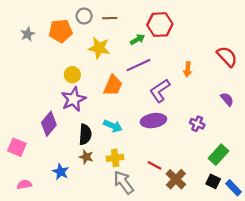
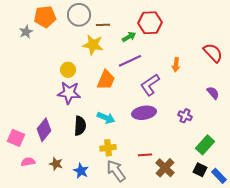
gray circle: (84, 16) -> (79, 15), size x1.5
brown line: (110, 18) -> (103, 25), moved
orange pentagon: (61, 31) -> (45, 17), moved
purple star: (73, 99) -> (69, 93), turned 30
purple diamond: (49, 124) -> (44, 130), moved
brown star: (86, 157) -> (56, 164), moved
red line: (155, 165) -> (145, 155), turned -32
blue star: (61, 172) -> (81, 171), moved
pink semicircle: (24, 185) -> (28, 162), moved

